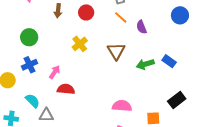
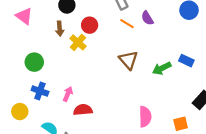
purple semicircle: (141, 27) -> (147, 18), moved
yellow cross: (80, 44) -> (78, 42), moved
blue cross: (30, 65) -> (40, 91), turned -35
pink semicircle: (122, 106) -> (145, 117), turned 96

